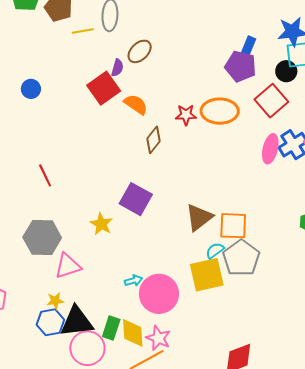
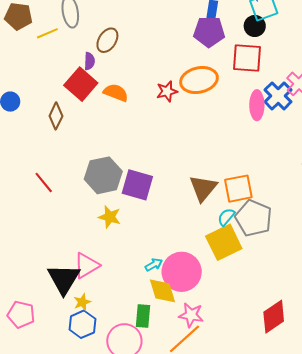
red square: (271, 101) -> (247, 58), turned -32
brown diamond: (153, 140) -> (56, 116), moved
gray hexagon: (42, 238) -> (103, 175), moved
black triangle: (77, 322) -> (64, 279), moved, turned -39
yellow diamond: (133, 333) -> (162, 291), moved

